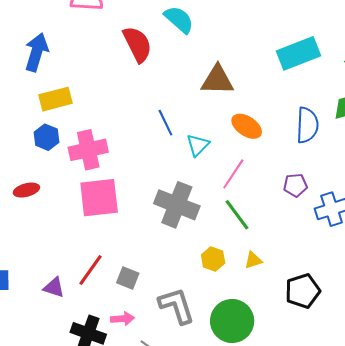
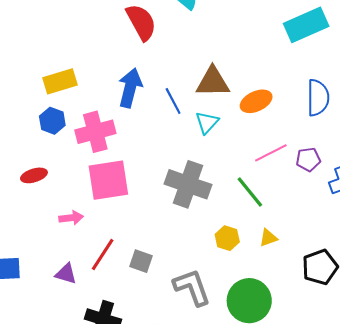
blue arrow: (36, 52) -> (130, 88), moved
brown triangle: (217, 80) -> (213, 82), moved
orange ellipse: (247, 126) -> (256, 101), turned -56
pink line: (233, 174) -> (271, 153), moved, turned 32
pink arrow: (122, 319) -> (71, 218), moved

